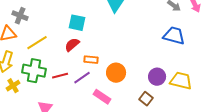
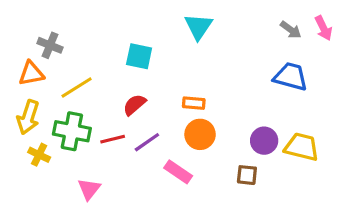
red semicircle: (72, 45) -> (134, 105), moved
orange rectangle: (91, 60) -> (194, 103), moved
yellow cross: (13, 86) -> (39, 155), turned -32
brown square: (146, 99) -> (247, 175), turned -32

